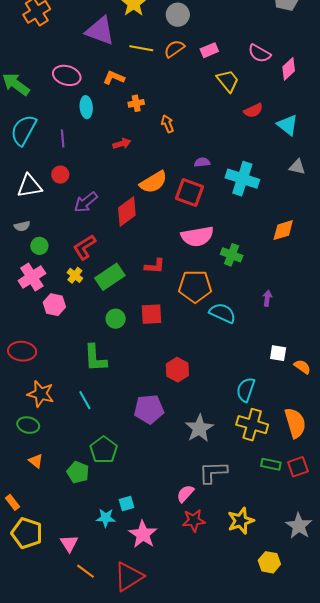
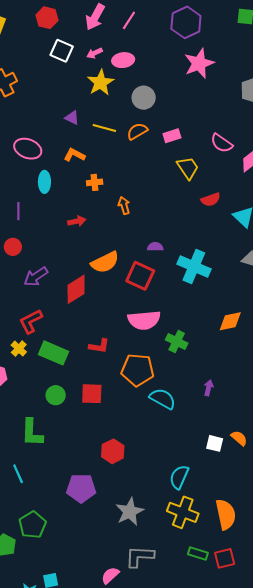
purple triangle: (100, 31) -> (72, 118), moved, size x0.5
green rectangle: (110, 277) -> (54, 353), turned 52
orange semicircle: (302, 367) -> (239, 438), moved

